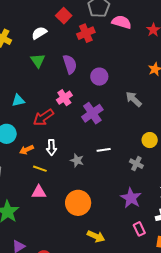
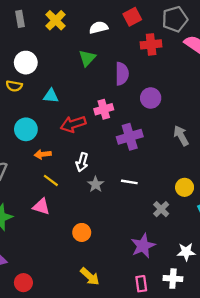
white arrow: (51, 147) -> (82, 162), moved
orange circle: (78, 203) -> (82, 232), size x0.6

